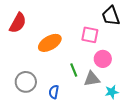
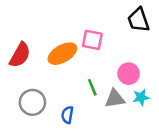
red semicircle: (18, 23) -> (20, 55), moved
pink square: (90, 35) -> (92, 40), moved
cyan star: (112, 92) -> (141, 97), moved

